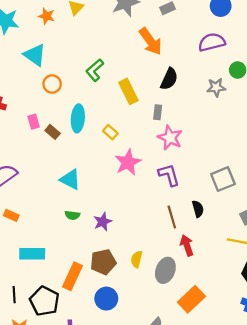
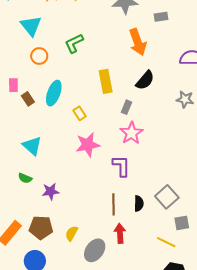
green L-shape: (95, 70) -> (74, 43), moved
gray square: (223, 179) -> (167, 197), moved, turned -35

